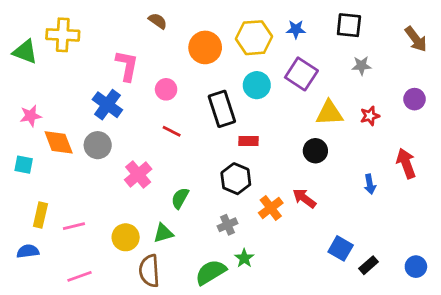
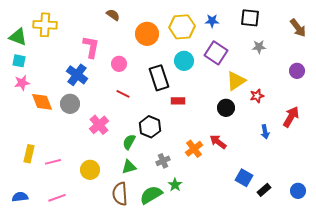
yellow triangle: (329, 113) -> (236, 81), turned -30
red star: (370, 116) -> (257, 96), moved
red arrow: (406, 163) -> (291, 117), turned 50
cyan square: (24, 165) -> (19, 61), moved
black hexagon: (236, 179) -> (150, 127), moved
green triangle: (163, 233) -> (129, 167), moved
blue semicircle: (28, 251) -> (20, 197), moved
brown semicircle: (149, 271) -> (120, 194), moved

